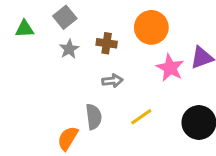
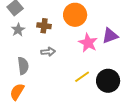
gray semicircle: (94, 117) -> (23, 66), moved
yellow line: (141, 117) -> (82, 77), moved

